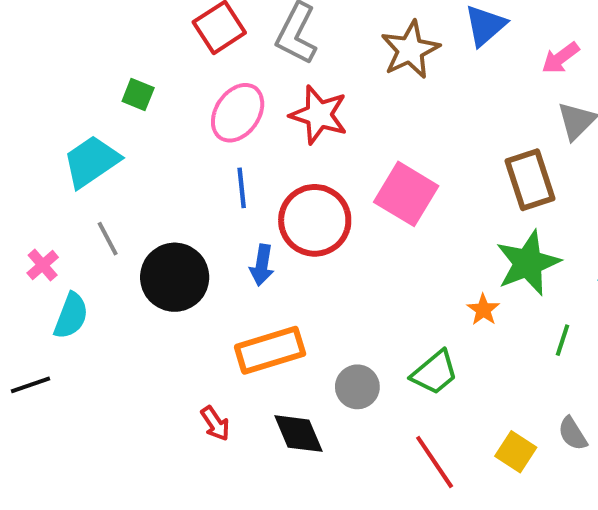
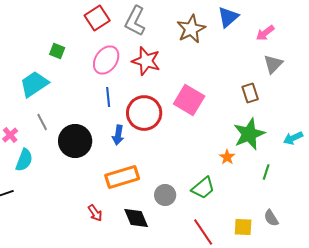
brown rectangle: (530, 180) -> (250, 93), size x0.7
yellow square: (516, 452) -> (243, 227), turned -30

